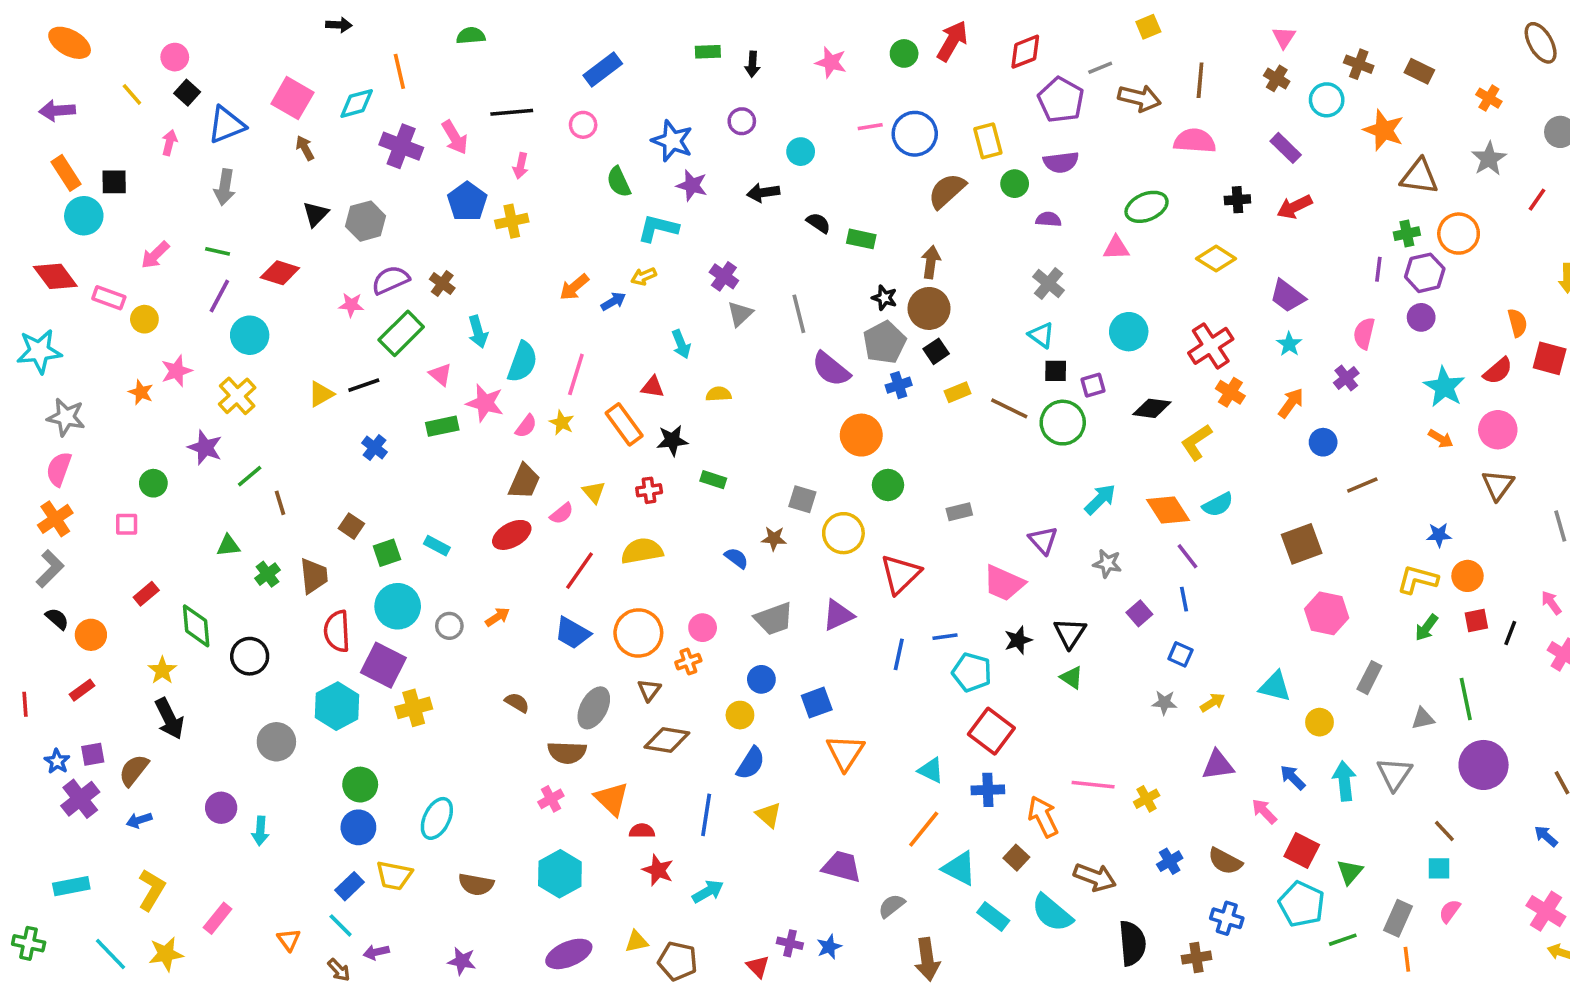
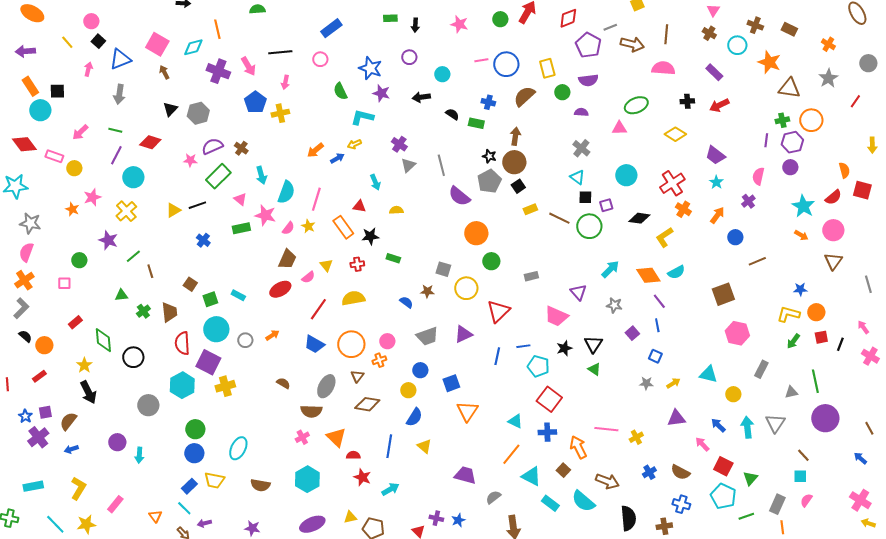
blue cross: (899, 385) -> (488, 102), moved, turned 32

